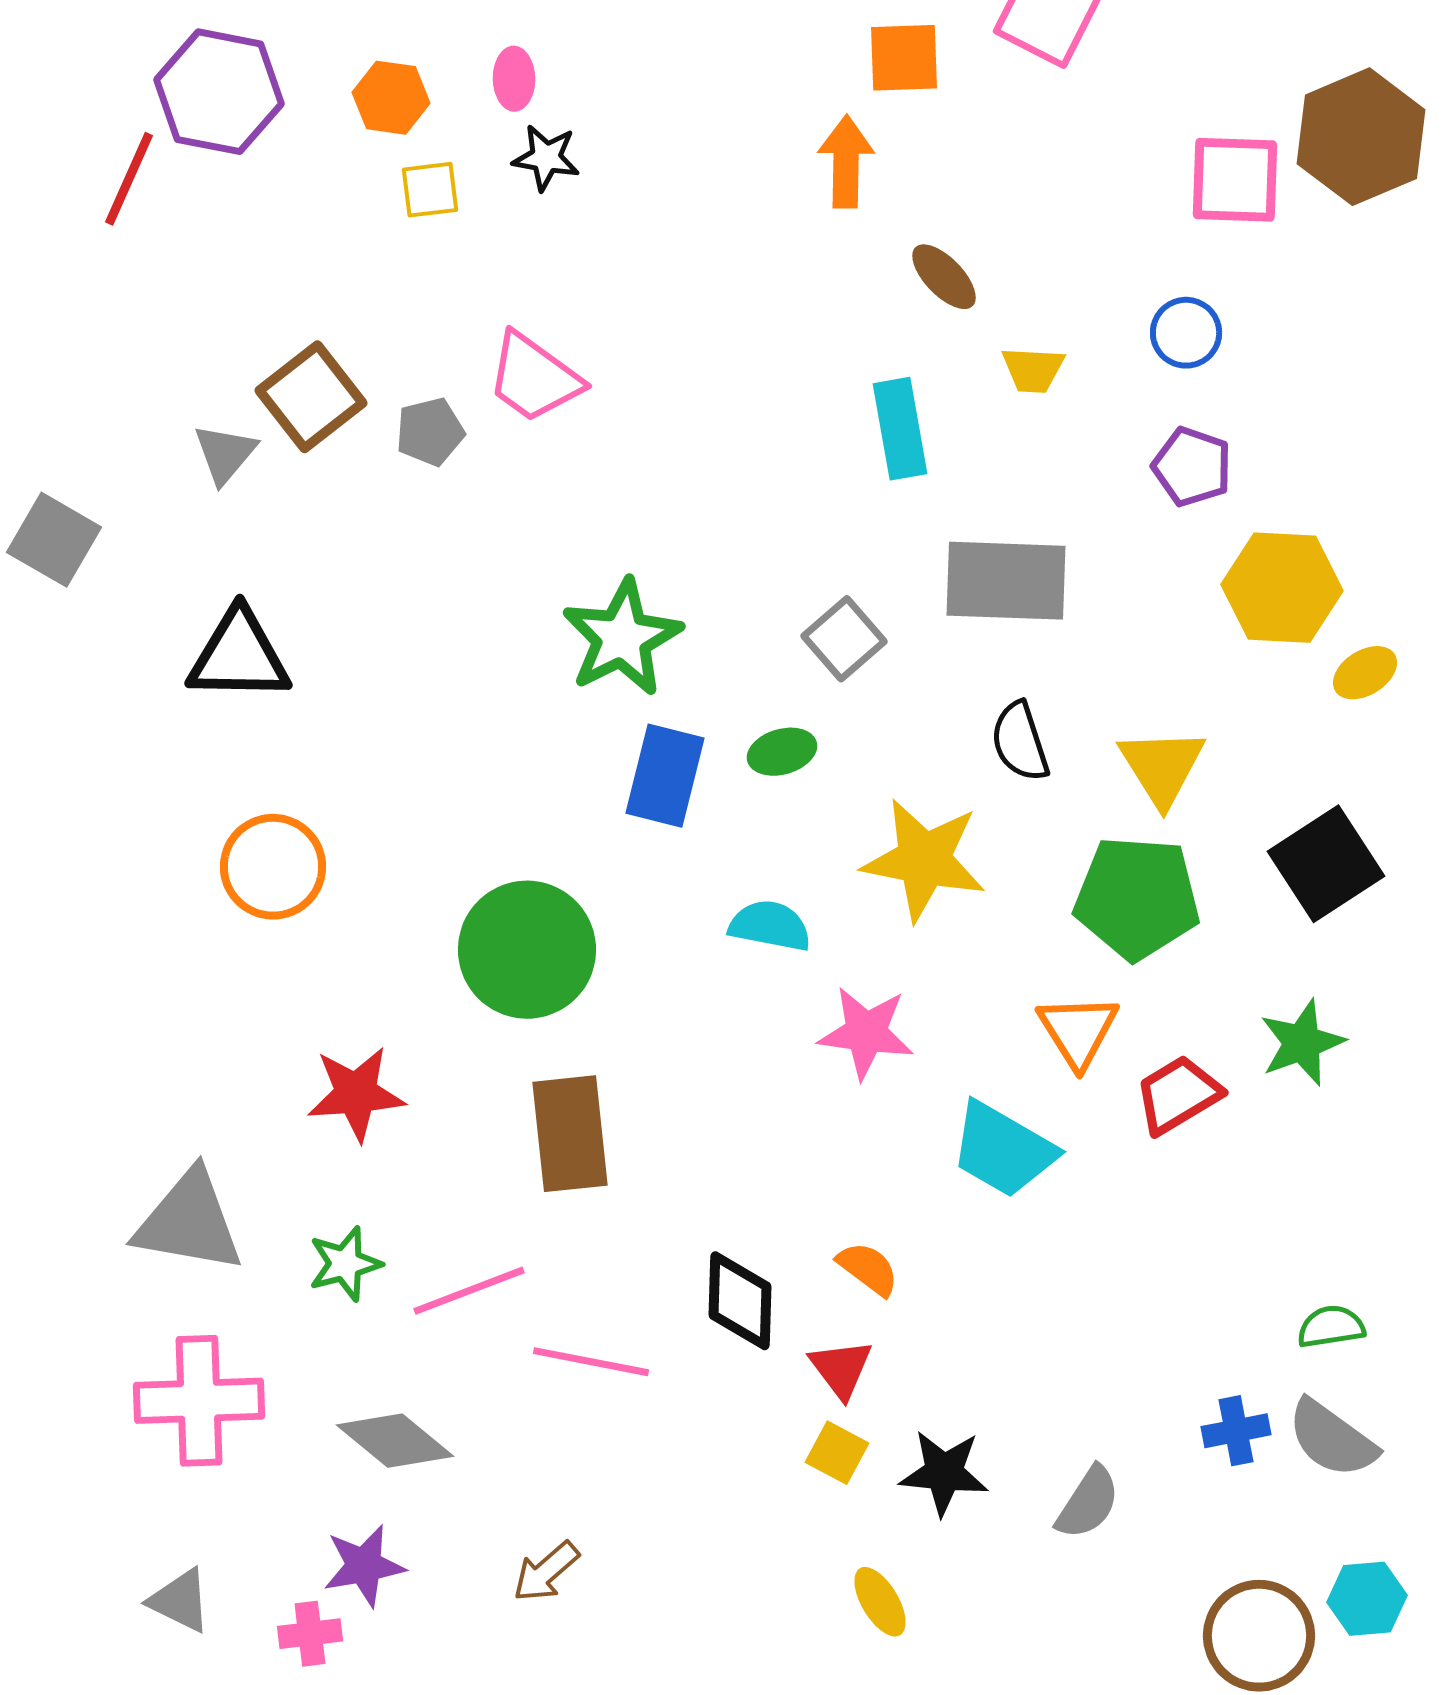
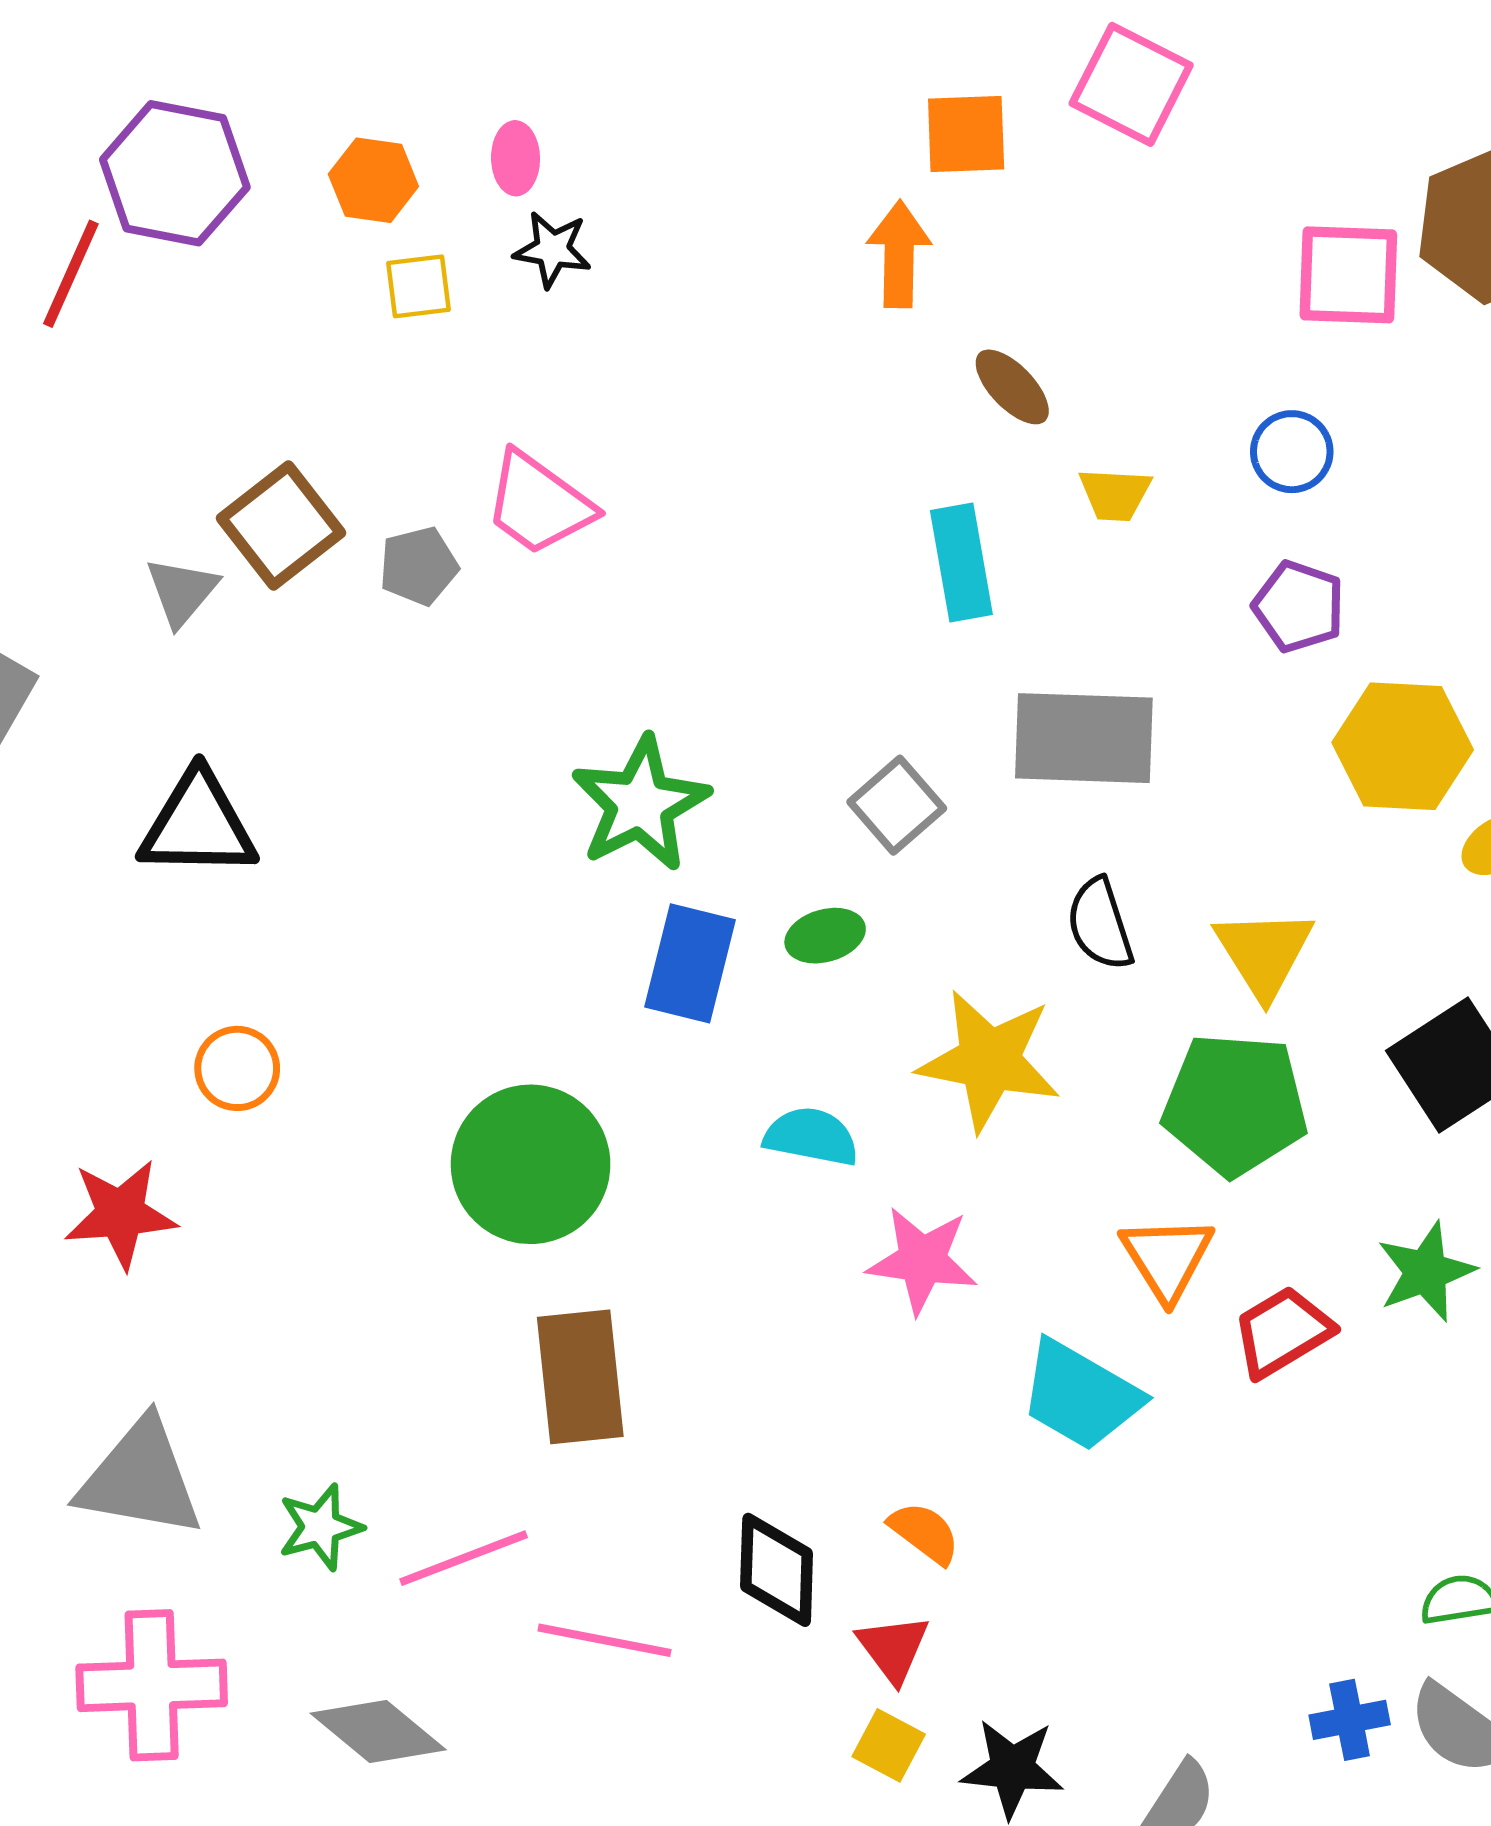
orange circle: (273, 867) -> (237, 1068), size x0.7
red star: (356, 1094) -> (120, 1214), moved

